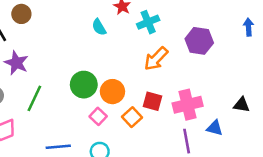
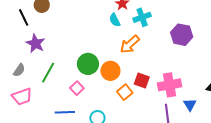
cyan semicircle: (99, 27) -> (115, 20), moved
orange arrow: (156, 59) -> (130, 44), moved
pink square: (98, 116) -> (77, 88), moved
blue triangle: (215, 128) -> (190, 105), turned 40

